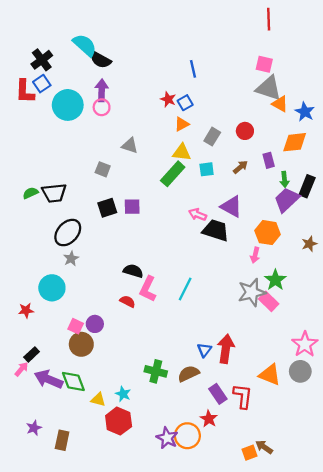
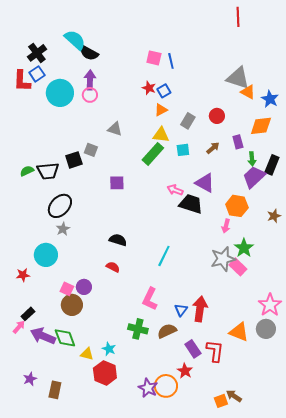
pink square: (264, 64) -> (154, 58), moved
black square: (107, 208) -> (74, 160), moved
pink L-shape: (148, 289) -> (150, 299), moved

